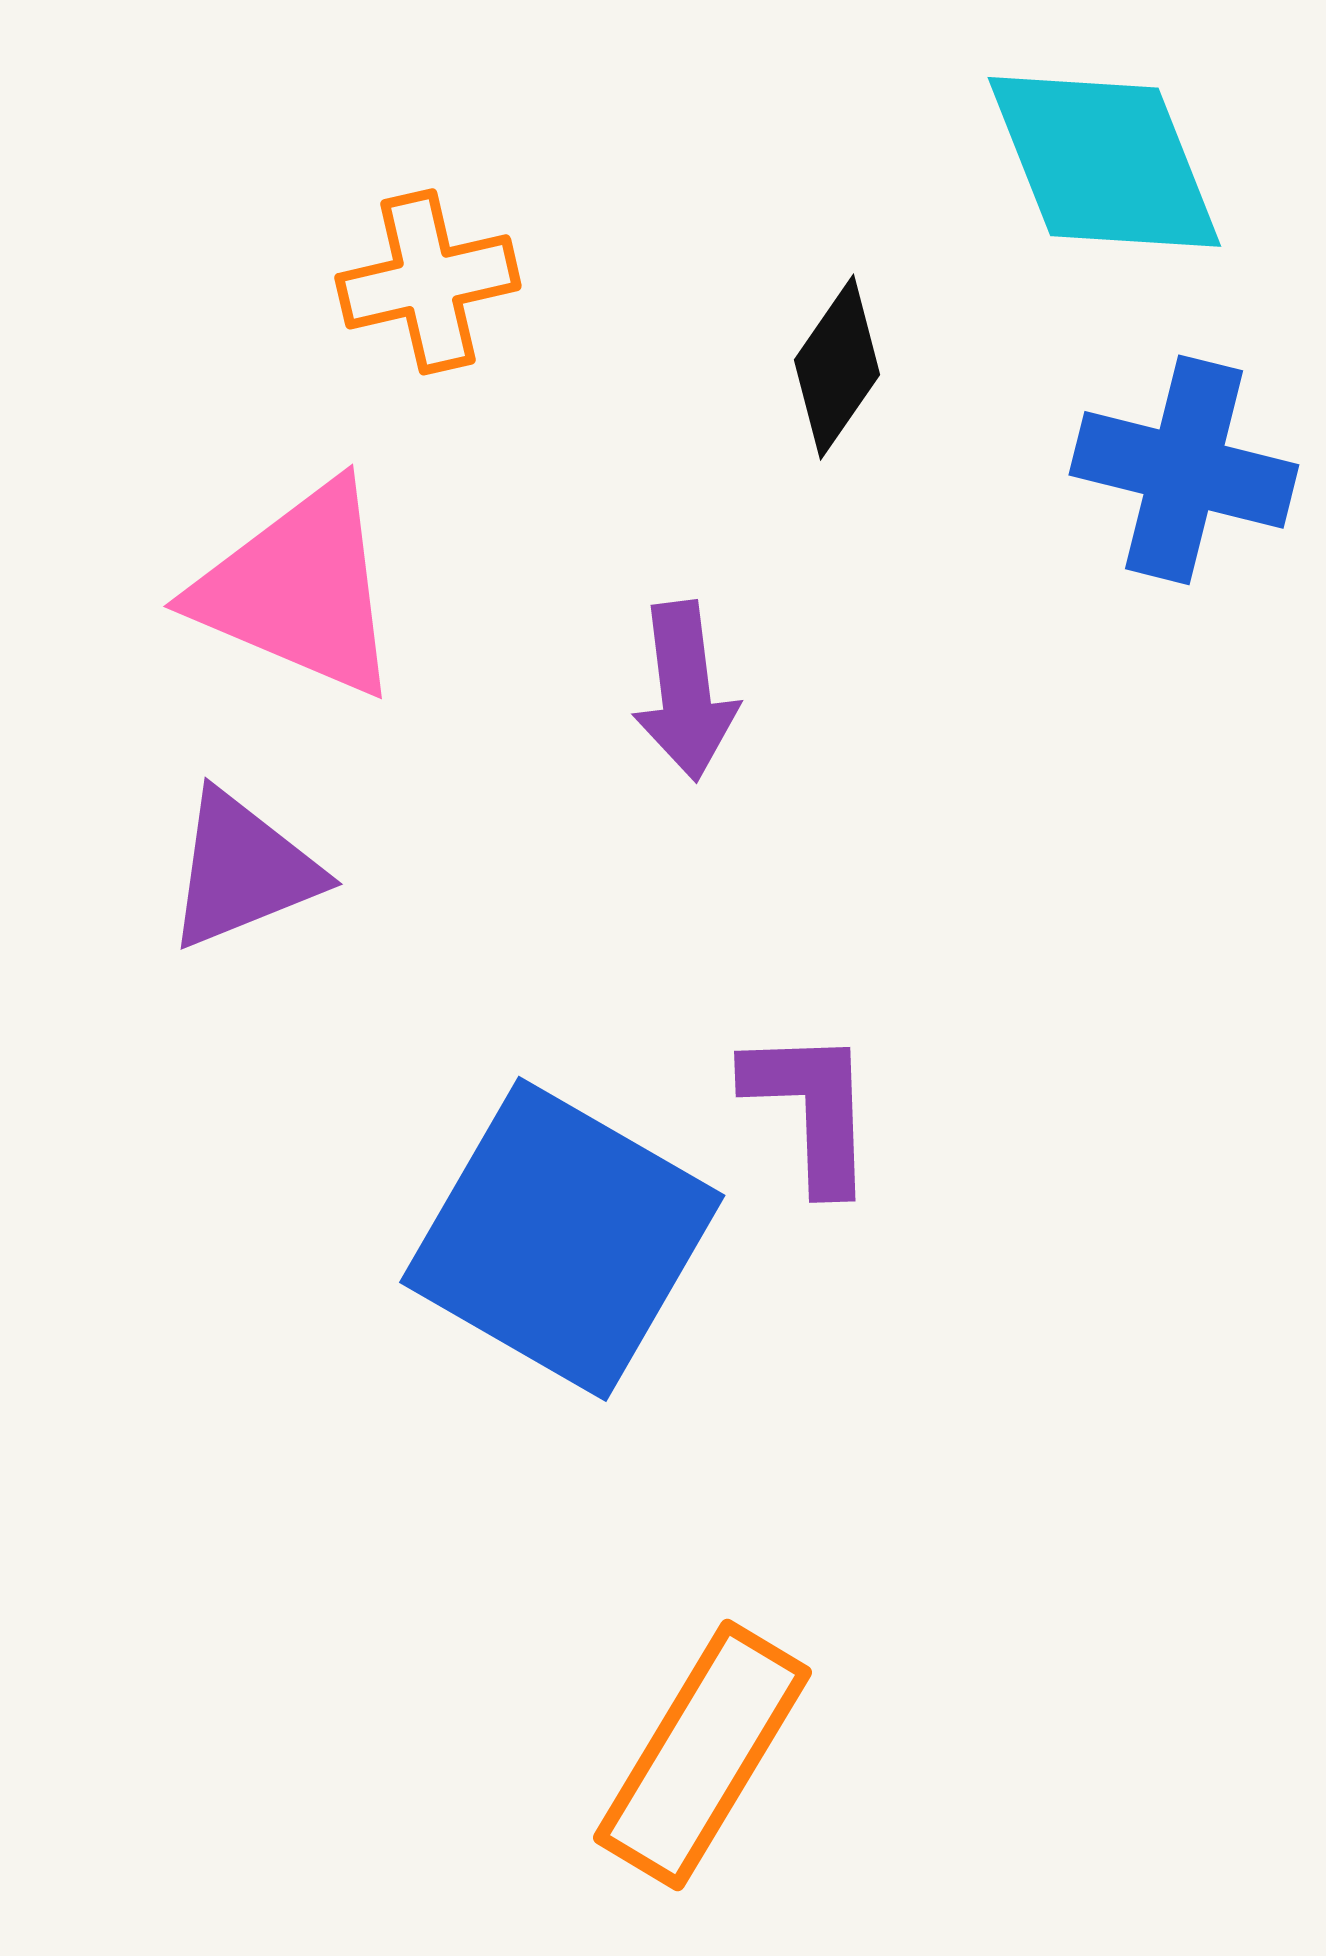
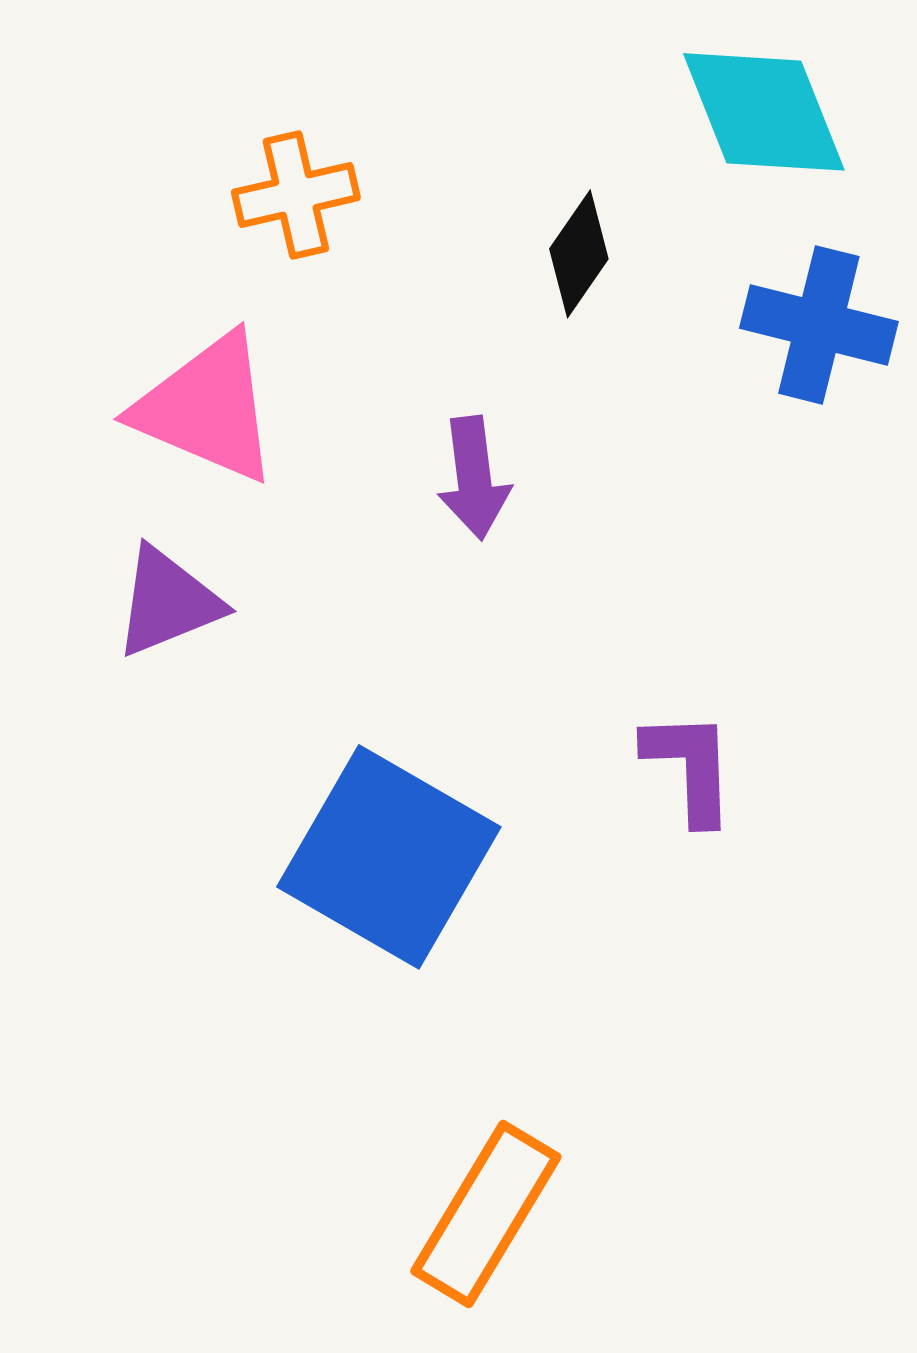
purple L-shape: (811, 1109) -> (690, 767), moved

